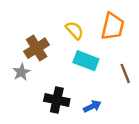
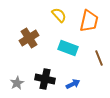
yellow semicircle: (75, 30) -> (59, 15), moved
gray star: (21, 72) -> (17, 83), moved

